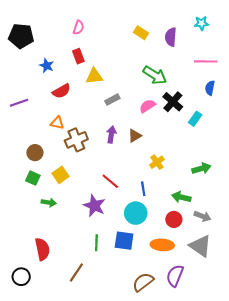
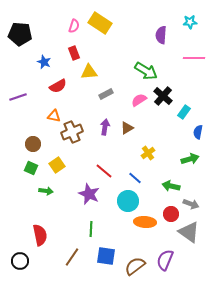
yellow rectangle: (141, 33) -> (100, 23), moved, size x1.6
blue semicircle: (210, 88) -> (198, 132), moved
blue line: (143, 189) -> (135, 178), turned -40
red circle: (174, 219) -> (171, 214), moved
blue square: (124, 241) -> (106, 256), moved
orange ellipse: (162, 245) -> (145, 222), moved

